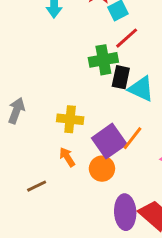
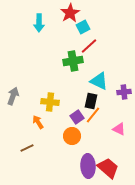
black rectangle: (121, 77) -> (91, 101), moved
purple square: (109, 141) -> (77, 117), size x0.6
orange arrow: (67, 157) -> (38, 122), moved

